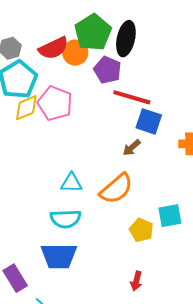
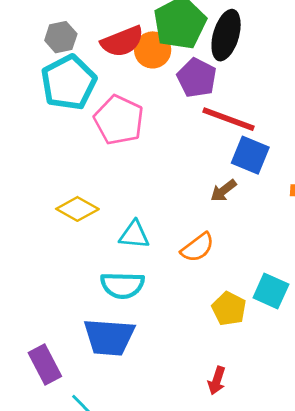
yellow diamond: (26, 108) -> (77, 209), moved, turned 48
orange semicircle: (116, 189) -> (198, 247), size x0.7
cyan square: (170, 216) -> (271, 291), turned 30

